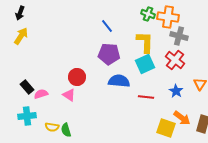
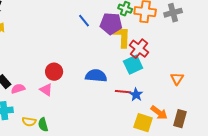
gray cross: (179, 36) -> (173, 13), moved, turned -30
purple pentagon: (109, 54) -> (111, 24), moved
red cross: (175, 60) -> (139, 49), moved
cyan square: (145, 64) -> (133, 65), moved
blue star: (176, 91) -> (136, 95), moved

